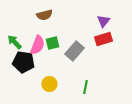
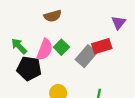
red rectangle: (103, 39) -> (102, 46), moved
green square: (52, 43) -> (61, 47), turned -32

